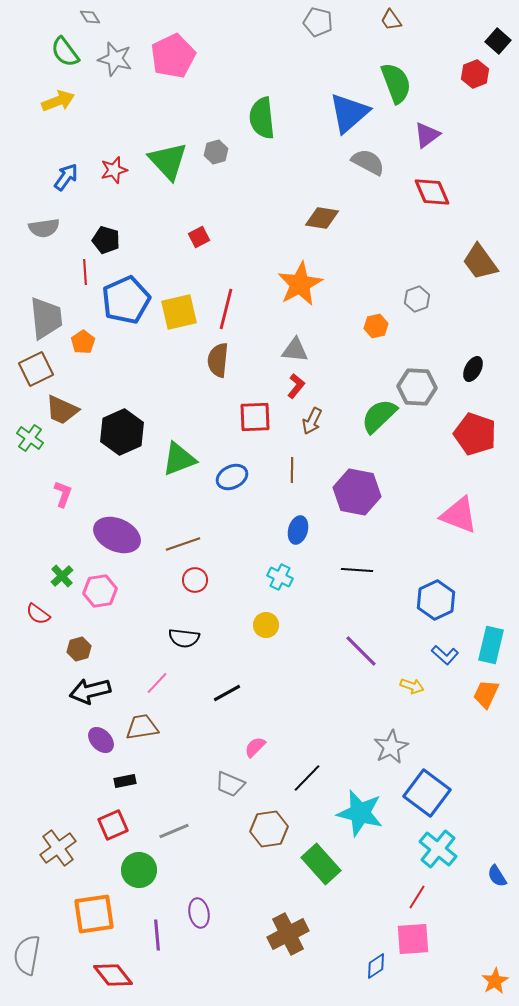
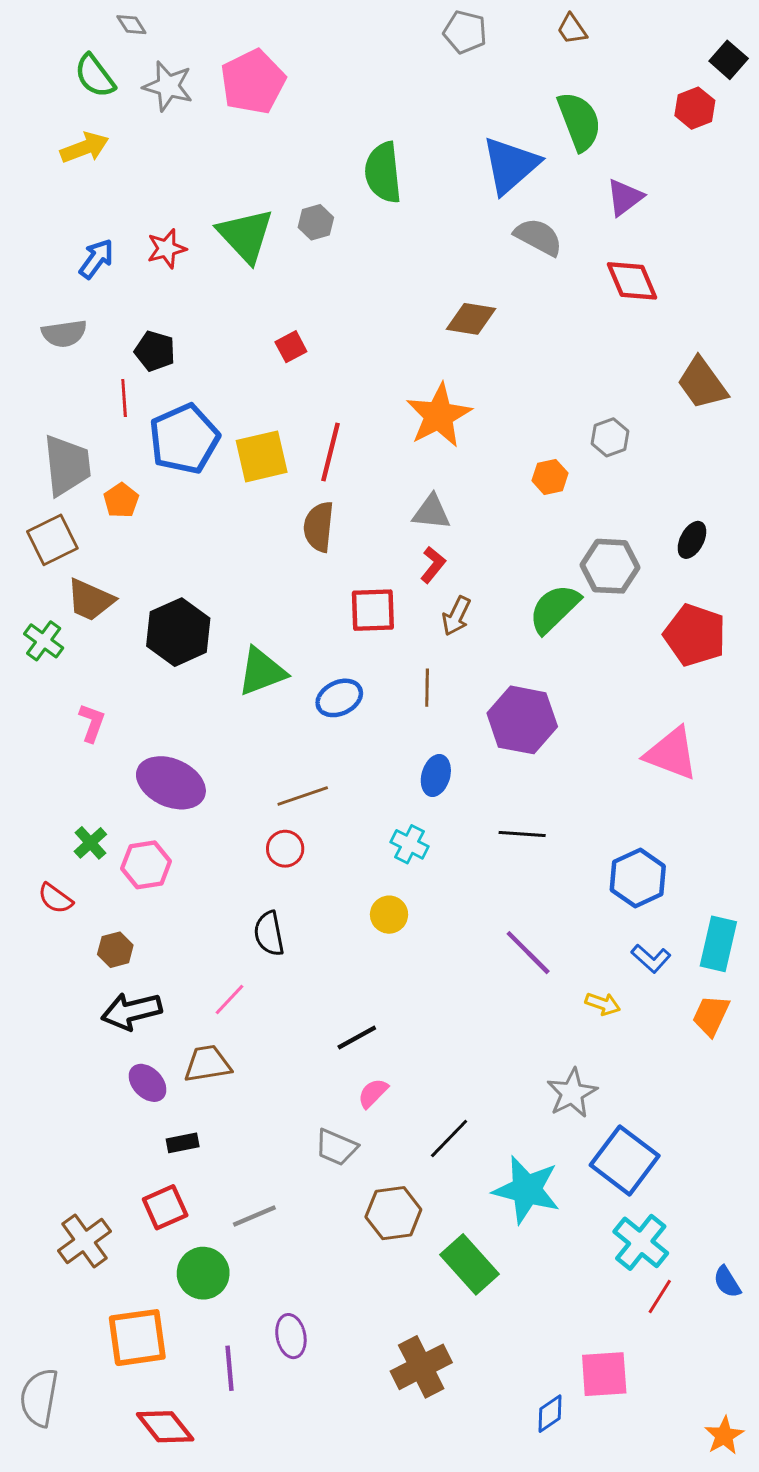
brown line: (183, 544) -> (303, 796), moved
black semicircle: (184, 638) -> (269, 934), turned 72
black line: (227, 693) -> (357, 1038), moved
red line: (417, 897) -> (660, 1297), moved

